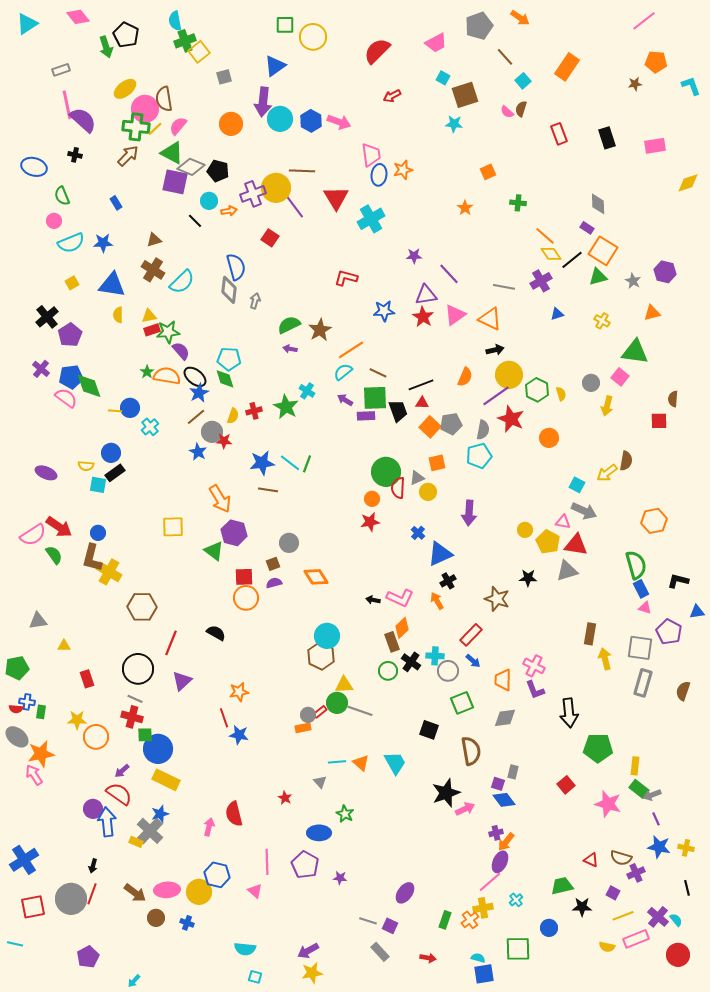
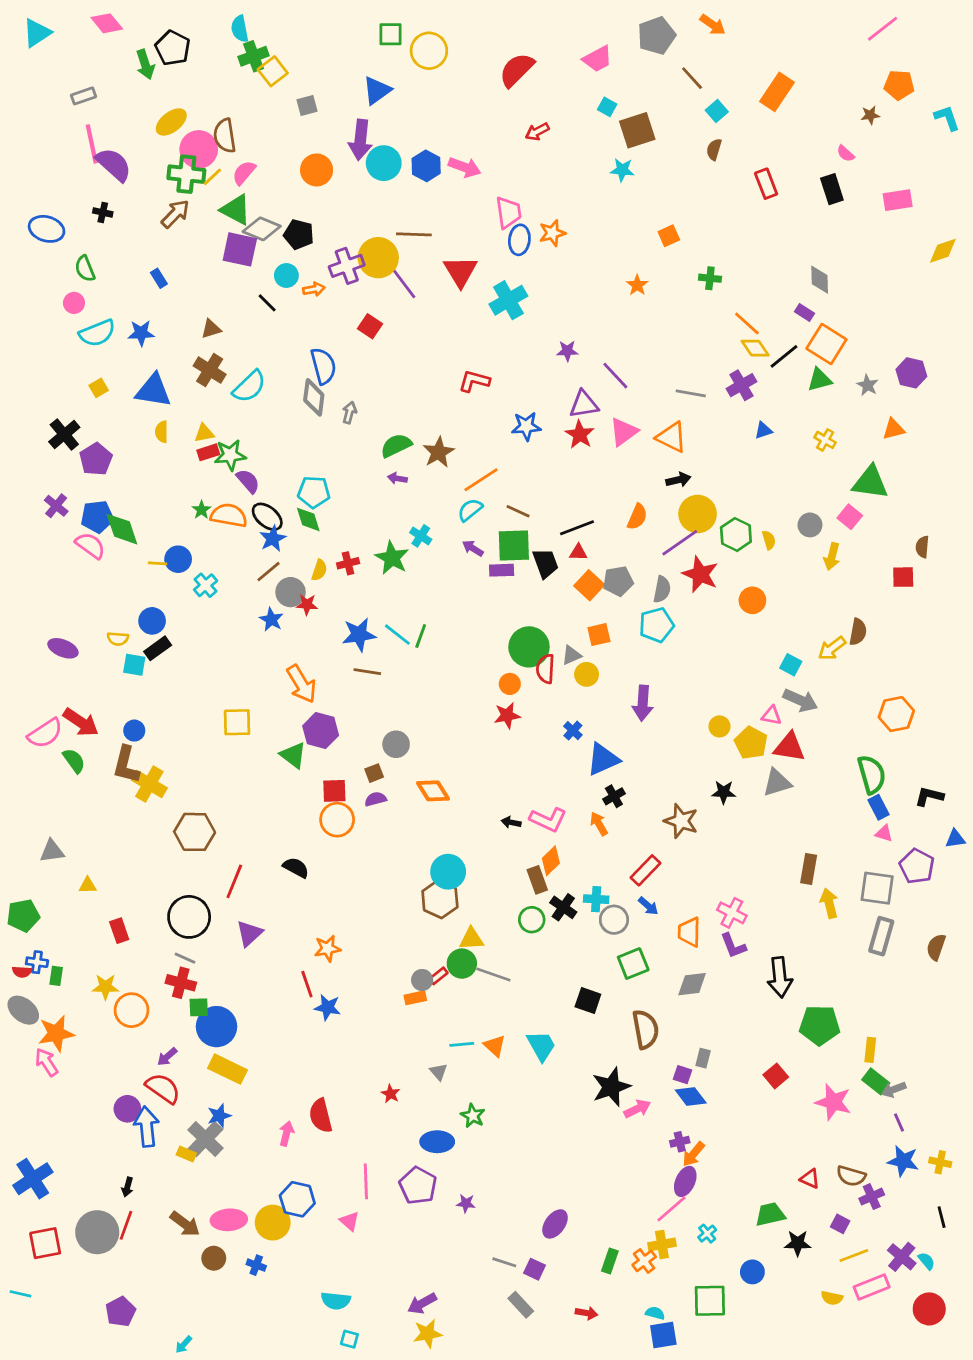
pink semicircle: (507, 112) -> (846, 154), moved

